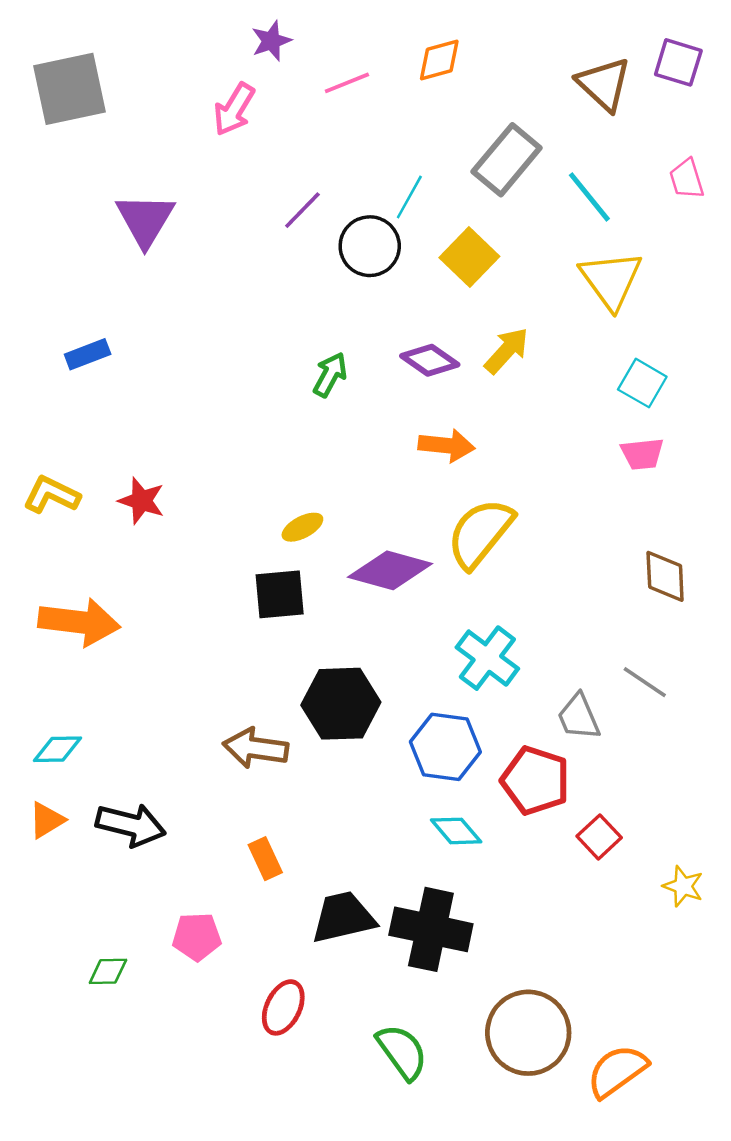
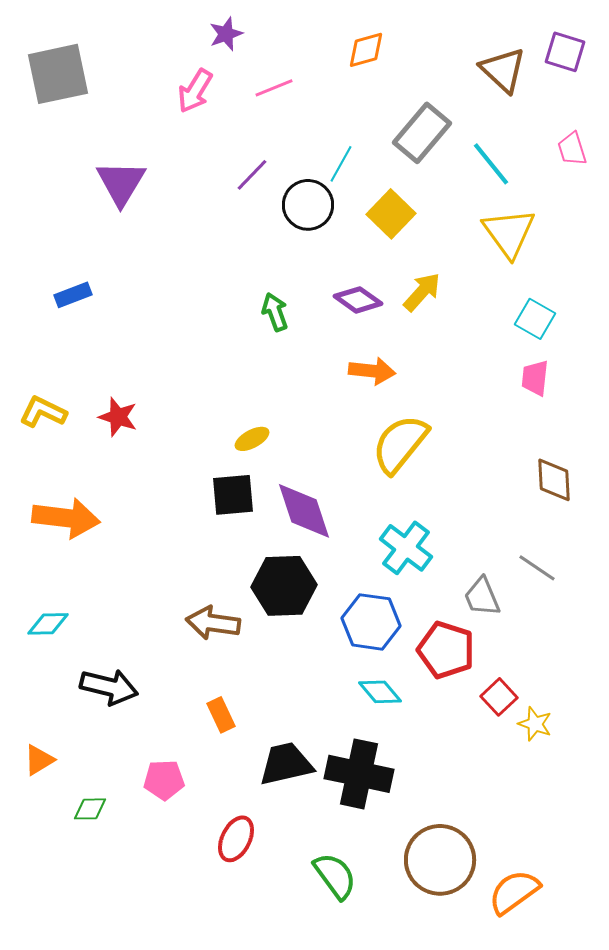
pink line: (347, 83) -> (274, 88), moved
green arrow: (330, 375) -> (275, 312), turned -48
pink trapezoid: (642, 454) -> (535, 378), turned 102
purple diamond: (390, 570) -> (304, 511), moved, turned 56
orange triangle: (47, 820) -> (39, 760), moved
yellow star: (683, 886) -> (535, 724), moved

